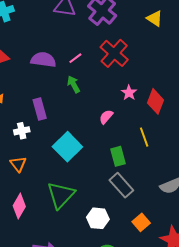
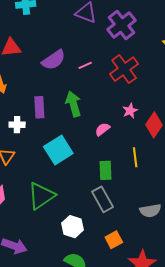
purple semicircle: (43, 60) -> (54, 60), turned 125
green arrow: (74, 84) -> (73, 104), moved, size x1.4

